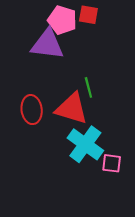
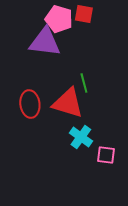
cyan cross: (85, 144) -> (81, 137), size x0.7

